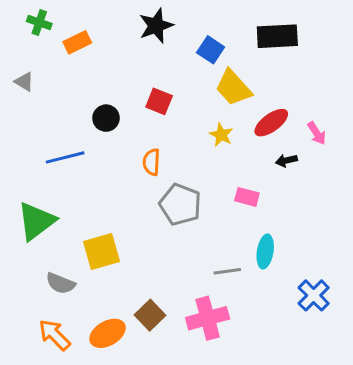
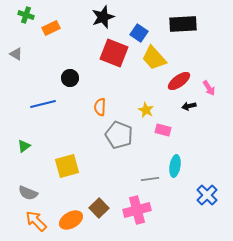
red square: (159, 101) -> (114, 53), moved, size x1.6
yellow star: (221, 135) -> (146, 110), moved
green triangle: (36, 221) -> (24, 146), size x0.5
gray semicircle: (61, 283) -> (28, 193), moved

